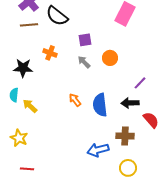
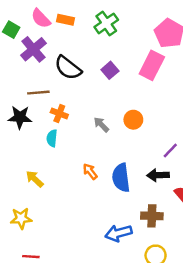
brown line: (29, 25) -> (38, 93), moved
purple square: (85, 40) -> (110, 70), moved, turned -32
black star: (23, 68) -> (20, 117), moved
cyan semicircle: (14, 95) -> (52, 138), moved
yellow star: (19, 138) -> (21, 218), turned -30

